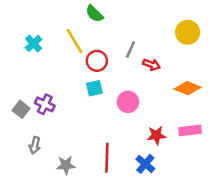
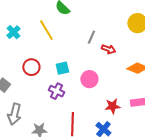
red circle: (97, 61) -> (31, 67), moved
purple cross: (45, 104) -> (56, 91), moved
gray arrow: (35, 145) -> (14, 114), size x1.5

